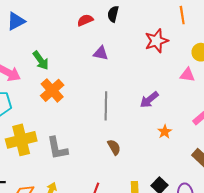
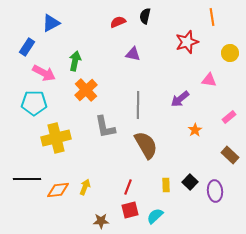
green arrow: (41, 60) -> (75, 61), turned -132
pink triangle: (187, 75) -> (209, 80), moved
brown semicircle: (114, 147) -> (146, 145), size x1.8
gray L-shape: (57, 148) -> (105, 127), moved

